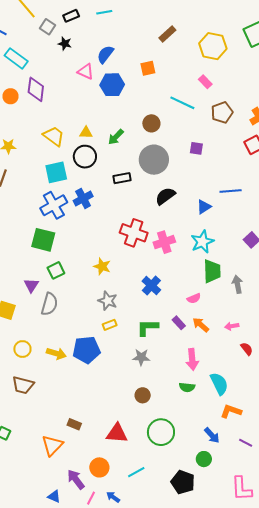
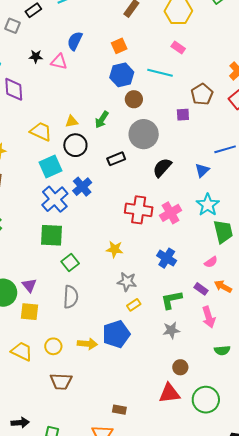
black star: (65, 44) -> (36, 56), moved
blue hexagon: (112, 85) -> (122, 75), moved
brown pentagon: (222, 112) -> (202, 94), moved
purple triangle: (31, 285) -> (29, 285), moved
pink arrow: (192, 359) -> (209, 317), moved
red triangle: (117, 433) -> (169, 393), moved

